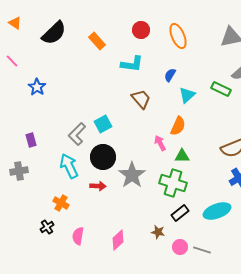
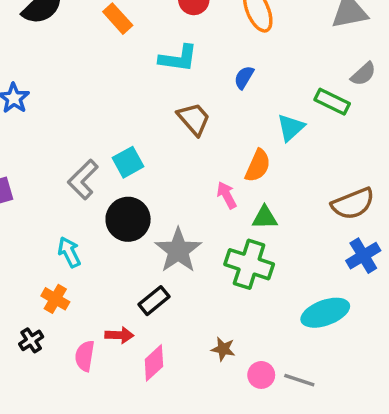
cyan triangle: (187, 95) -> (291, 128), moved
cyan arrow: (69, 166) -> (69, 252), moved, size x0.7
red arrow: (98, 186) -> (119, 335), moved
black rectangle: (180, 213) -> (154, 301), moved

